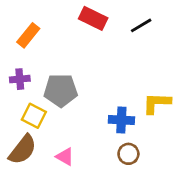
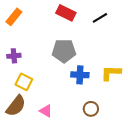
orange rectangle: (28, 35) -> (14, 17), moved
gray pentagon: (61, 90) -> (64, 51), moved
blue cross: (121, 120) -> (80, 75), moved

